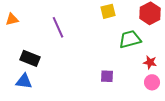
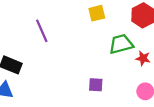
red star: (150, 62) -> (143, 58), moved

